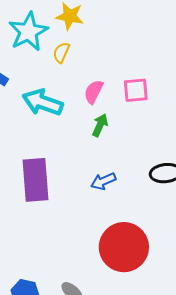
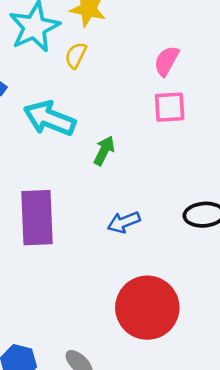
pink semicircle: (94, 92) -> (166, 61), moved
green arrow: (100, 125) -> (104, 151), moved

